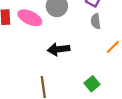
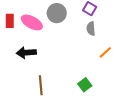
black arrow: (59, 49) -> (26, 53), moved

